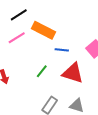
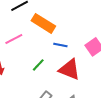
pink line: (17, 38) -> (14, 39), moved

